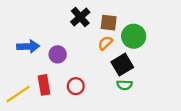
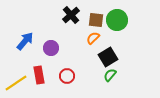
green circle: (134, 36) -> (117, 20), moved
blue arrow: (28, 46) -> (25, 41), turned -48
green semicircle: (125, 85) -> (110, 75), turned 128

